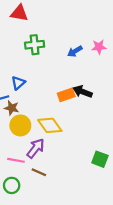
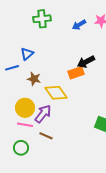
black arrow: (83, 92) -> (86, 62), turned -48
orange rectangle: (66, 95) -> (76, 73), moved
brown star: (12, 108) -> (34, 79), moved
yellow circle: (20, 125) -> (25, 108), moved

